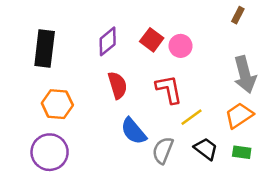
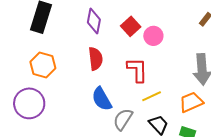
purple diamond: (108, 41) -> (94, 21), turned -50

